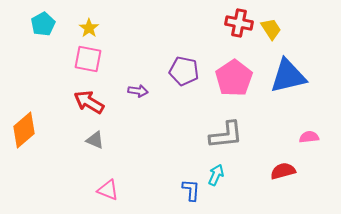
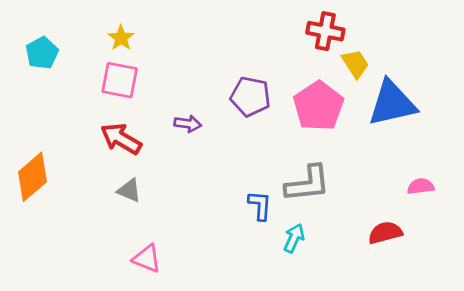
cyan pentagon: (43, 24) -> (42, 53), moved
yellow trapezoid: (271, 29) -> (355, 64), moved
blue L-shape: (191, 190) -> (260, 205), moved

